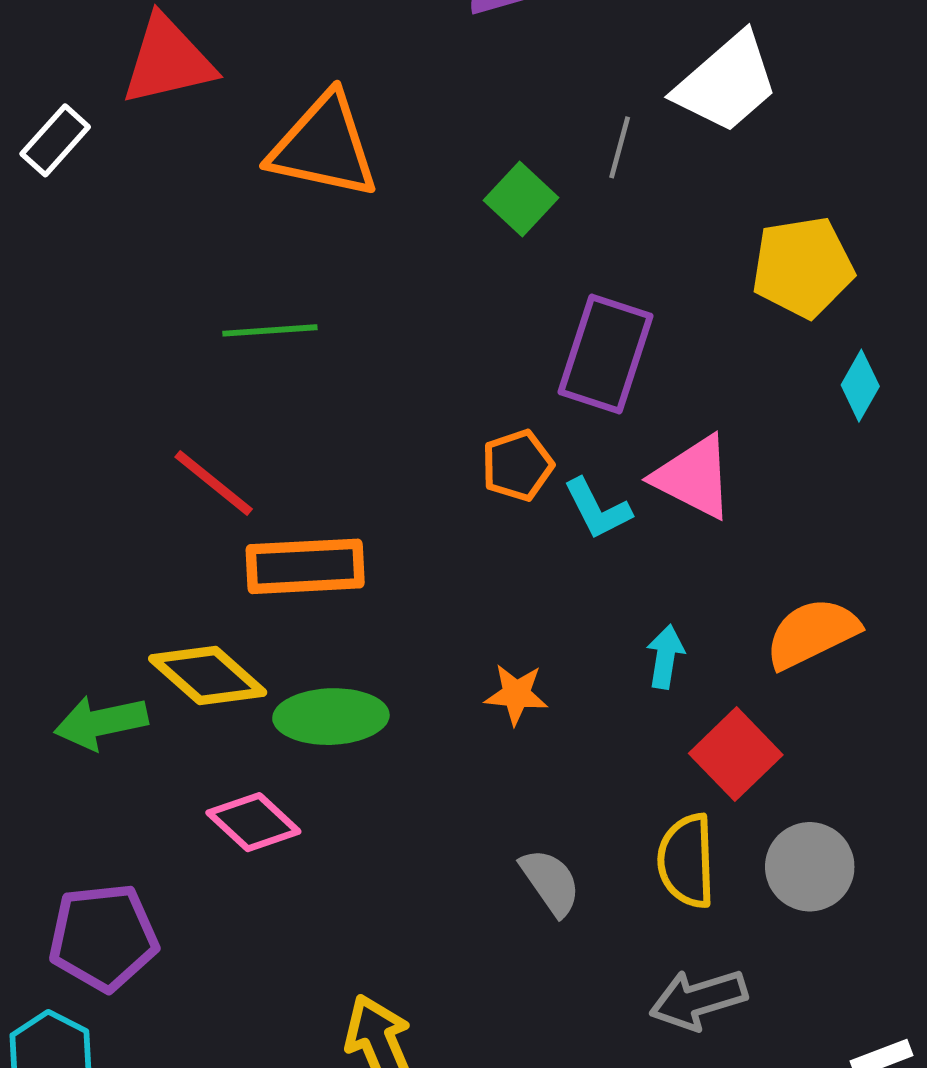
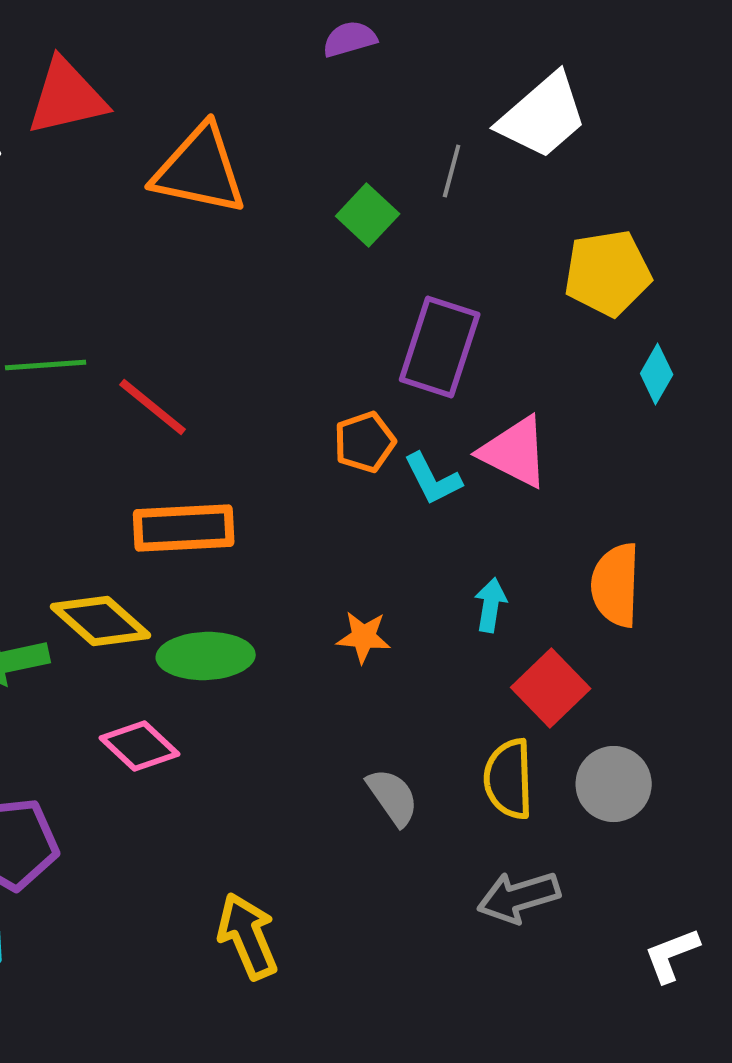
green line: (270, 330) -> (46, 365), moved
red line: (214, 483) -> (153, 407), moved
orange semicircle: (812, 633) -> (616, 585), turned -62

